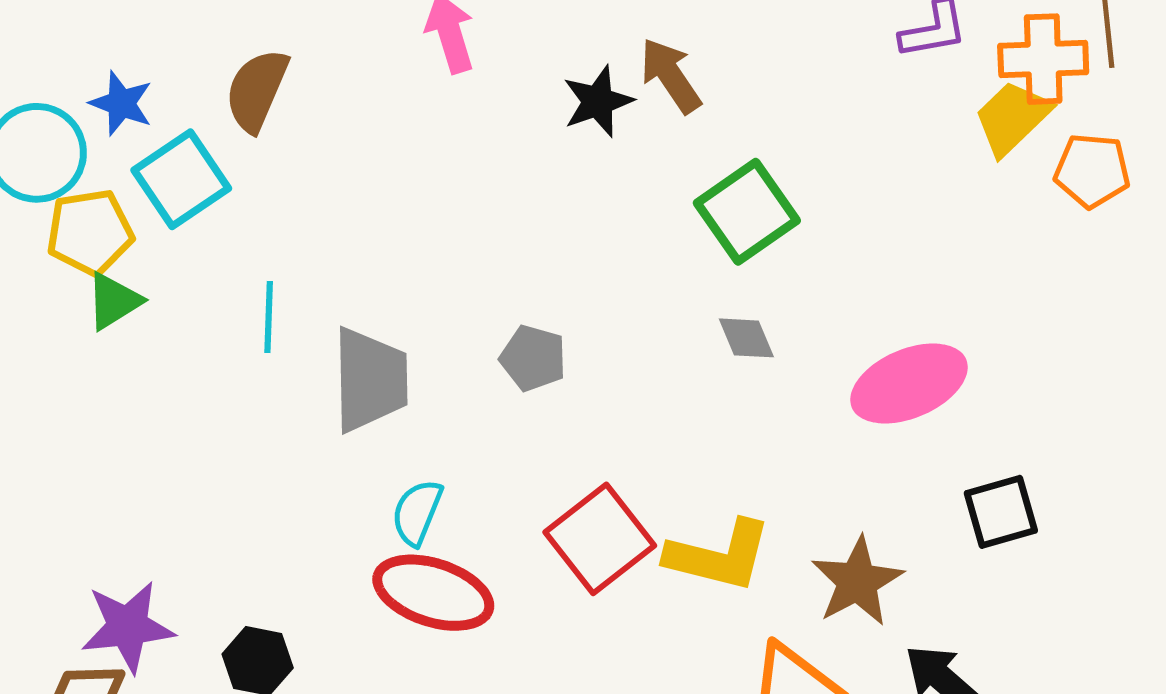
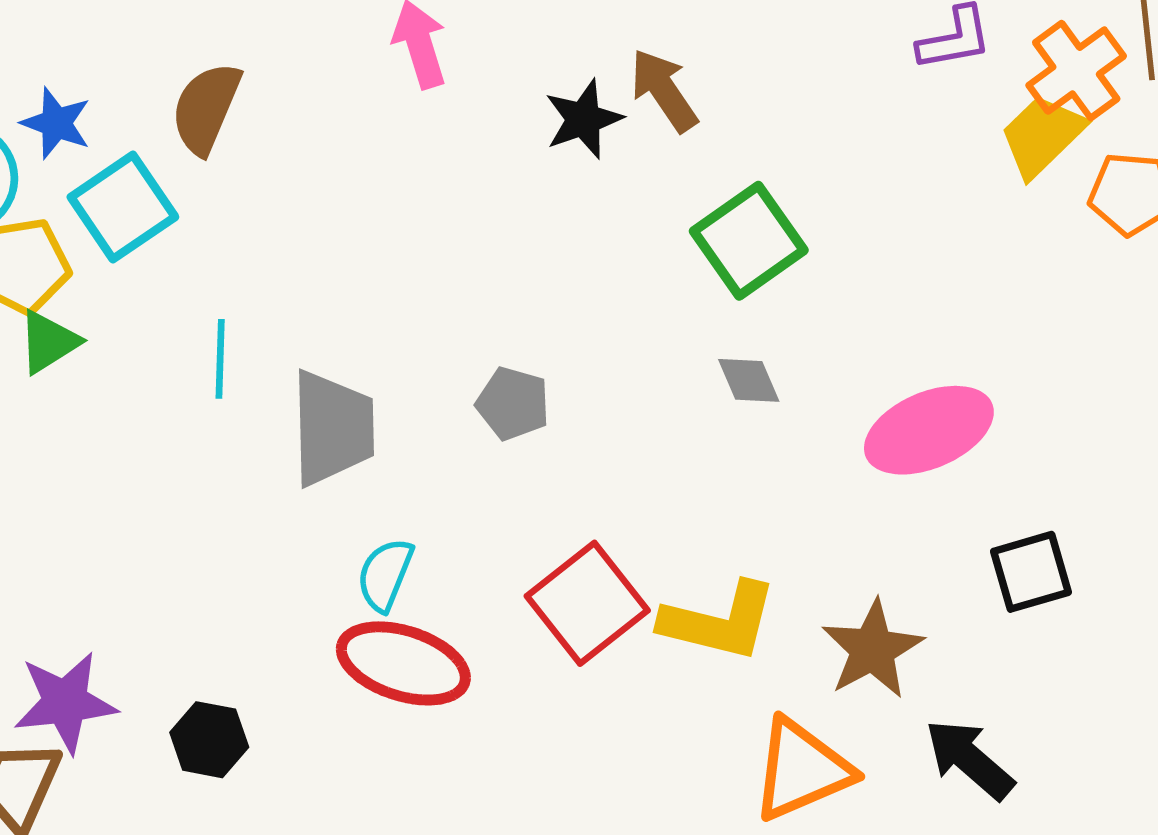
orange cross: (1043, 59) -> (1076, 71), turned -34

